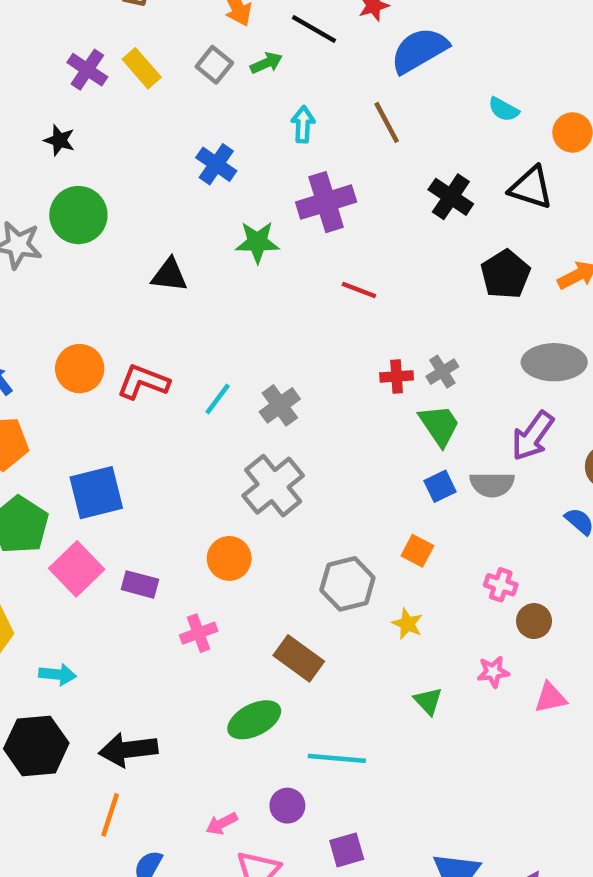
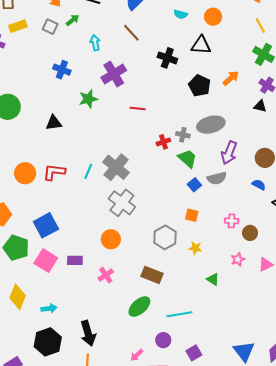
yellow rectangle: (142, 68) -> (18, 26), moved, turned -54
gray ellipse: (554, 362) -> (211, 125), moved
gray cross: (442, 372) -> (183, 135), turned -32
gray cross: (280, 405) -> (116, 167), size x1.5
black arrow: (128, 750) -> (88, 333), turned -85

